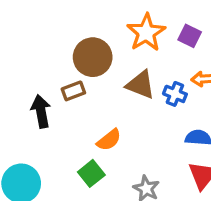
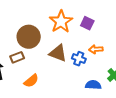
orange semicircle: (109, 140) -> (31, 81), moved

